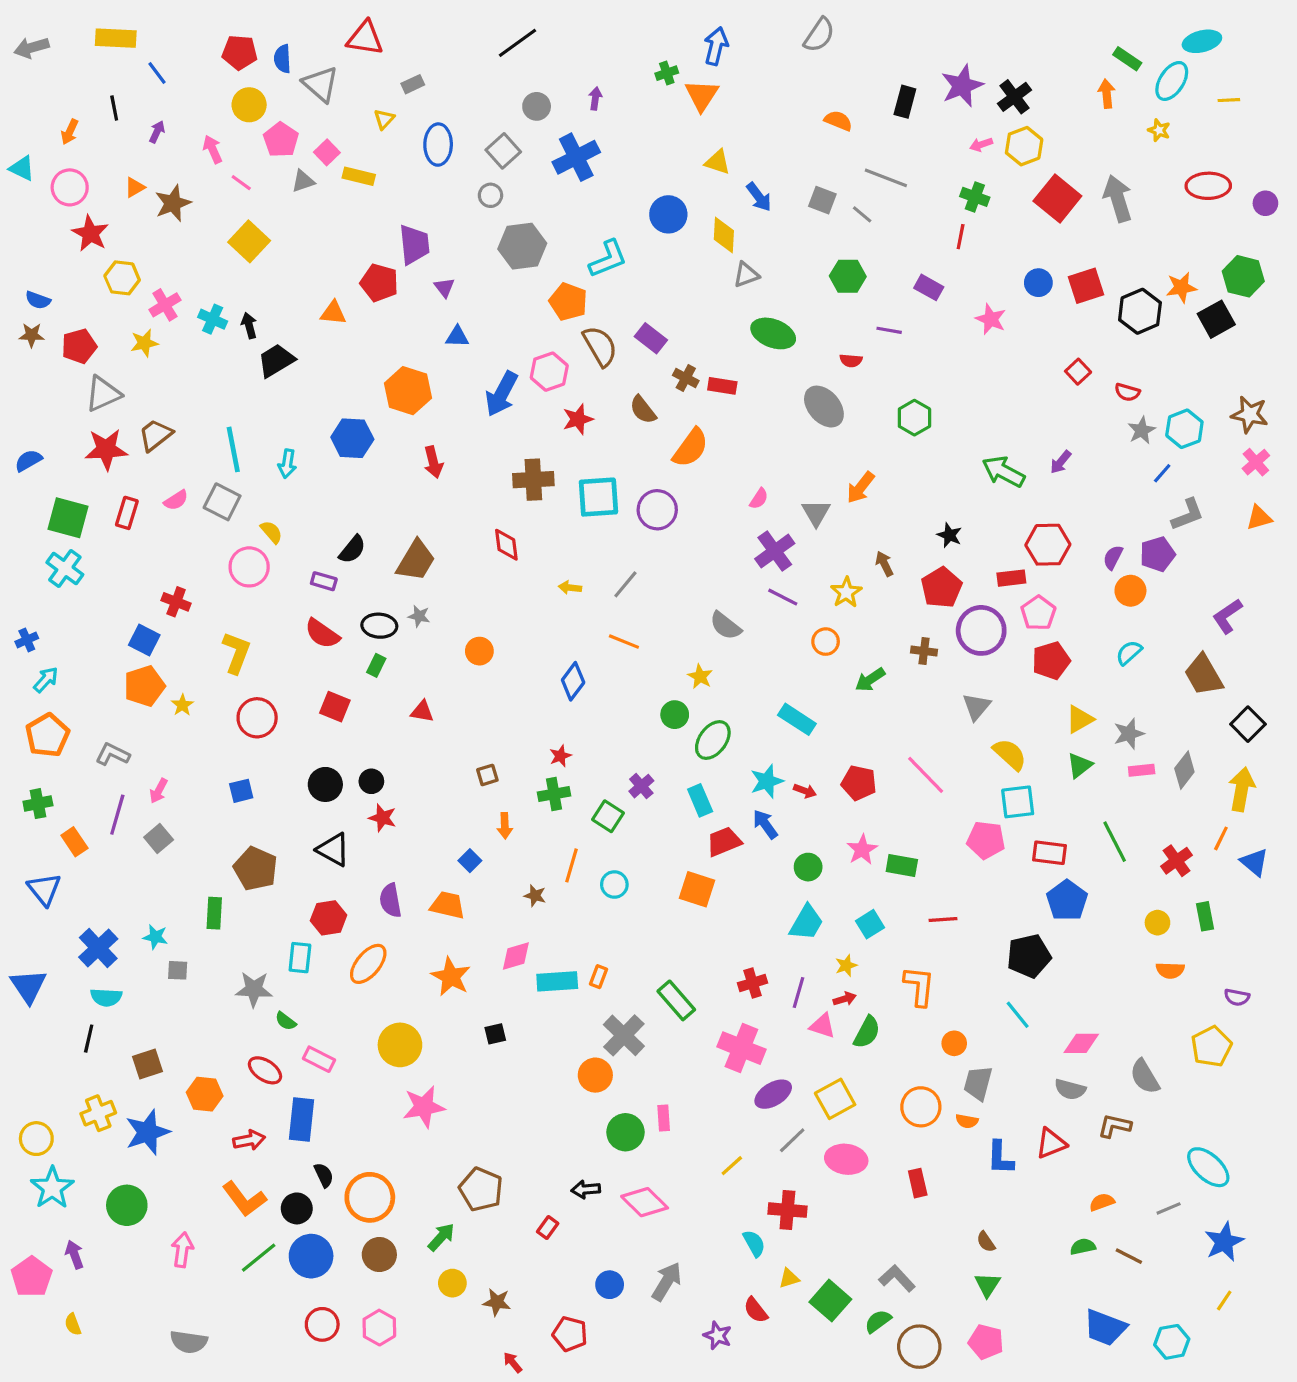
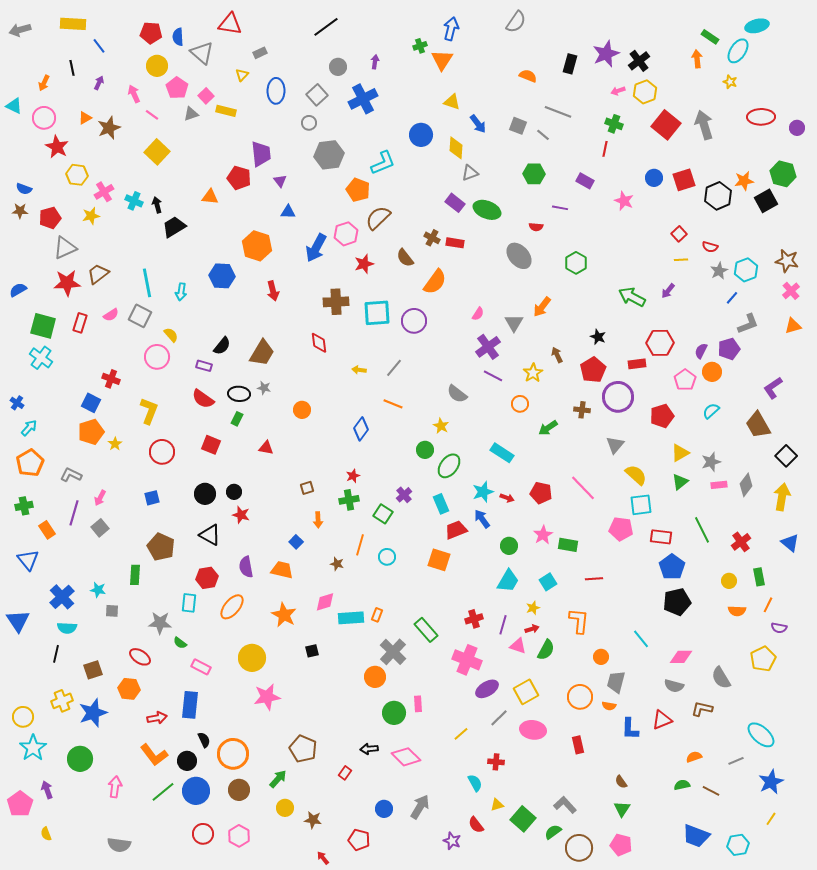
yellow line: (1229, 100) -> (681, 260), moved
purple rectangle: (651, 338) -> (455, 203), moved
brown semicircle: (600, 346) -> (378, 218), turned -104
pink pentagon: (1038, 613) -> (685, 380), moved
blue cross: (27, 640) -> (17, 403), turned -32
orange line: (1221, 838) -> (768, 605), moved
black pentagon: (1029, 956) -> (677, 602), moved
red ellipse: (265, 1070) -> (140, 657), moved
red cross: (787, 1210) -> (496, 762), size x0.7

